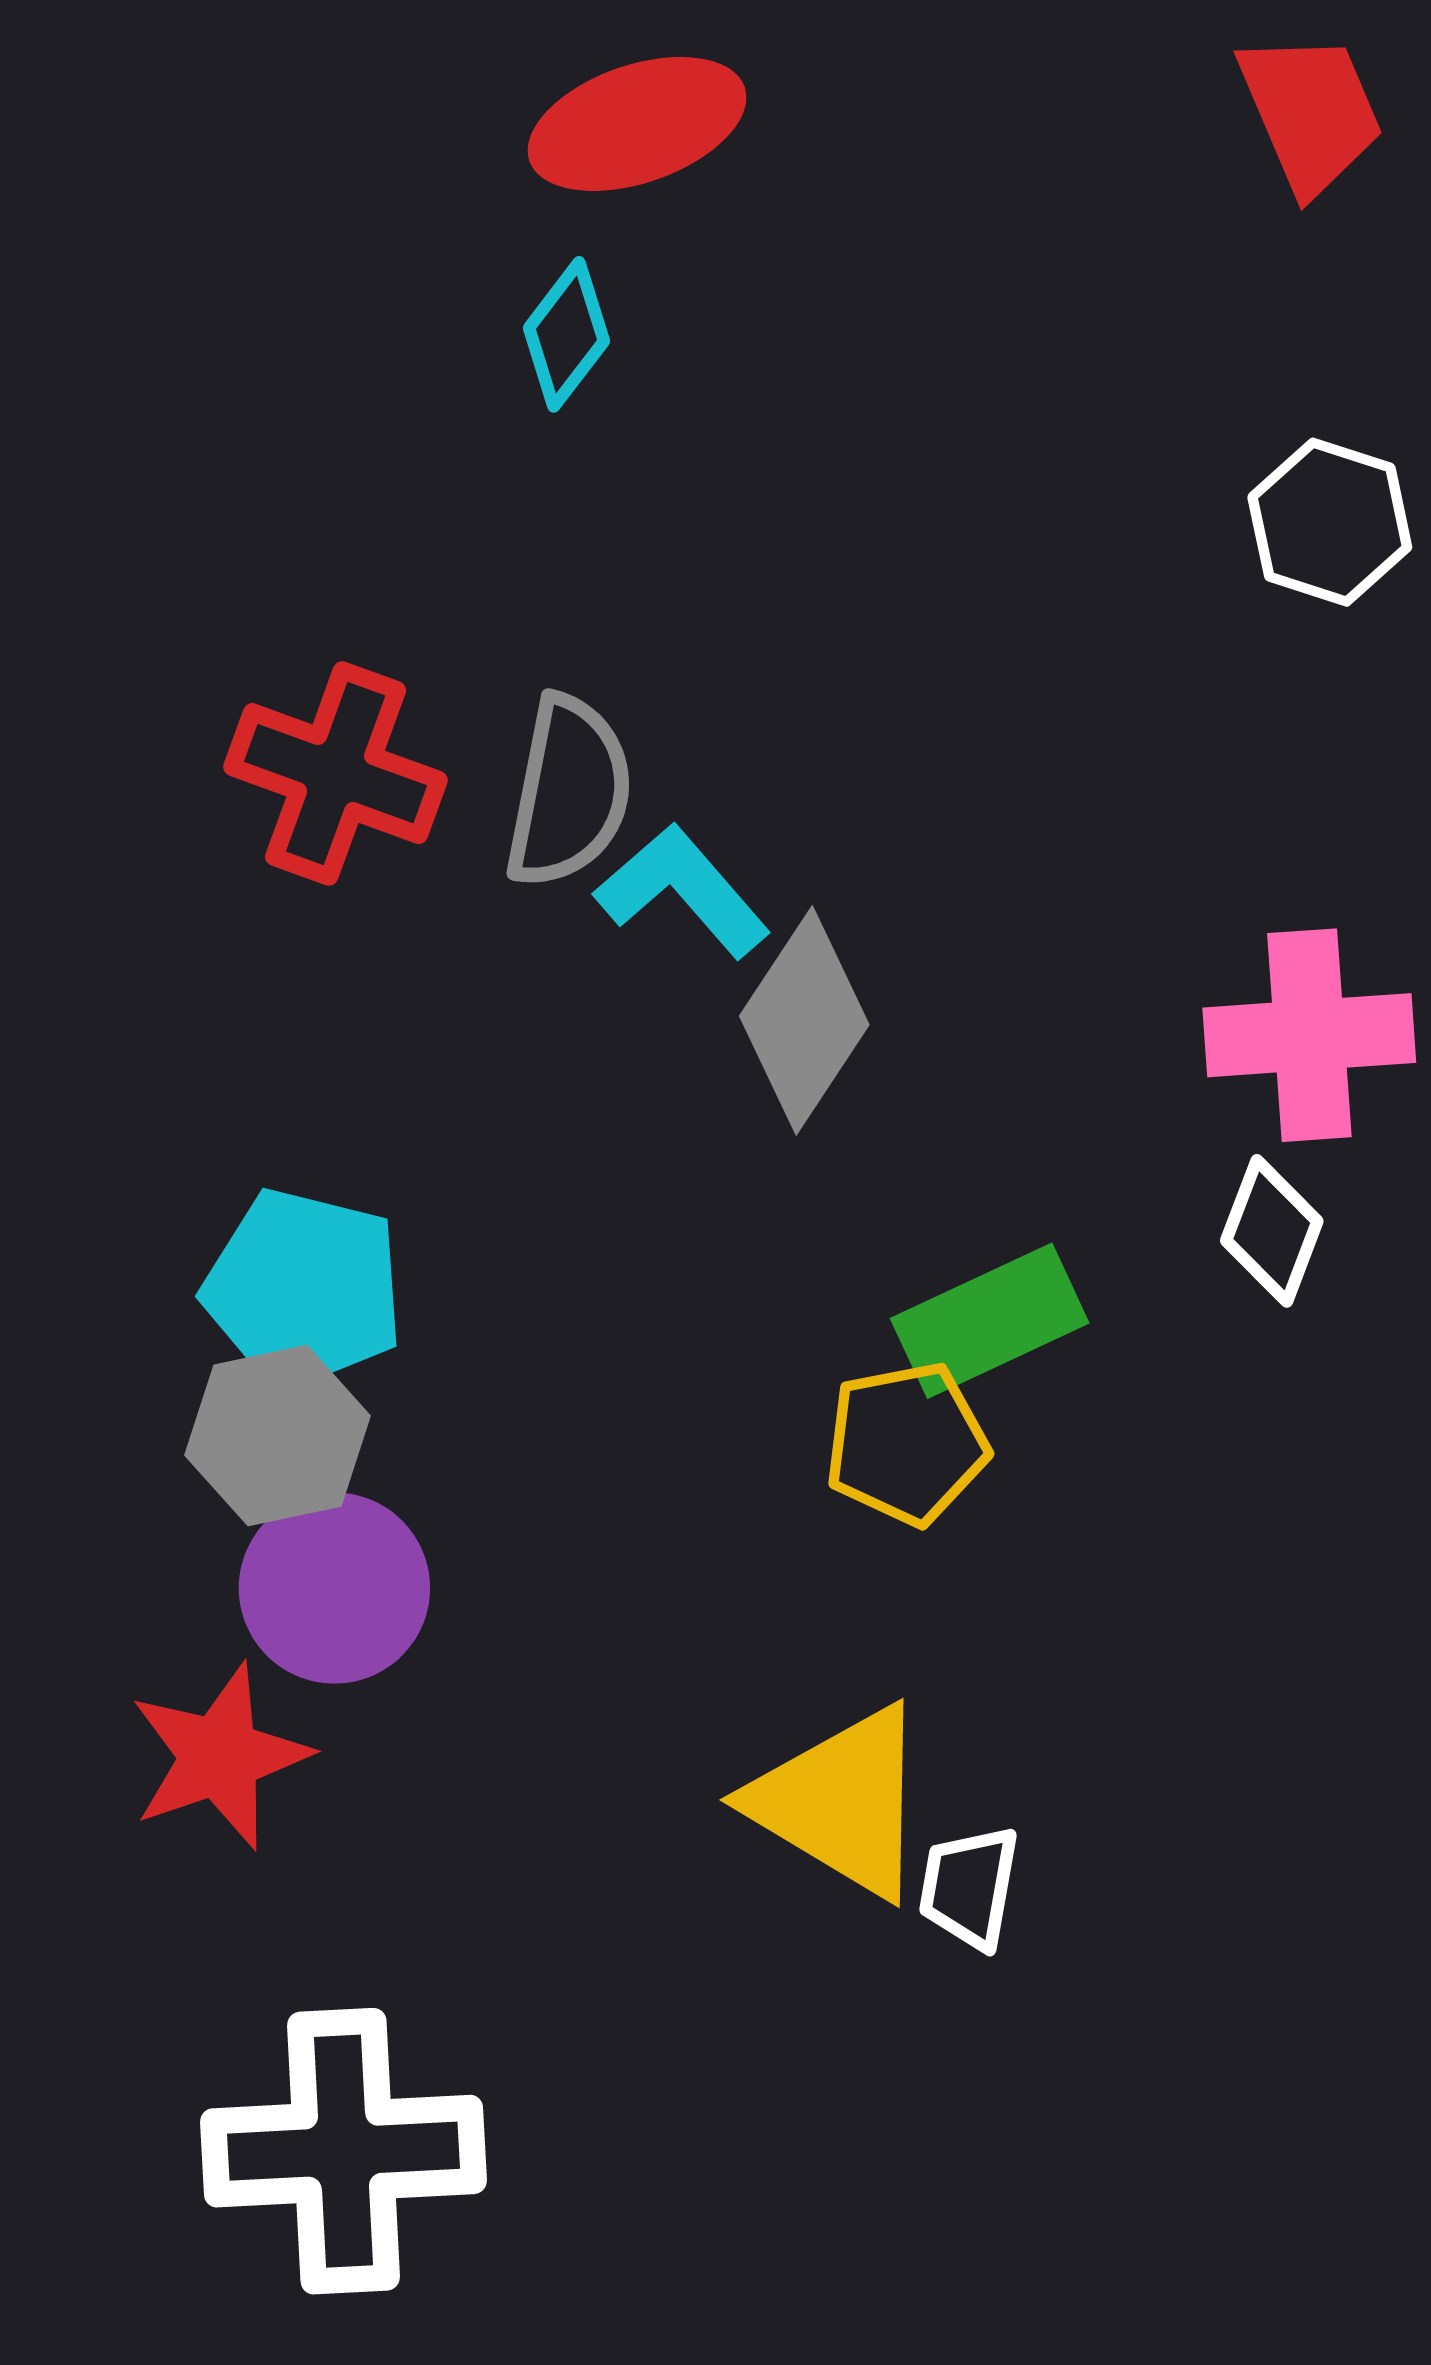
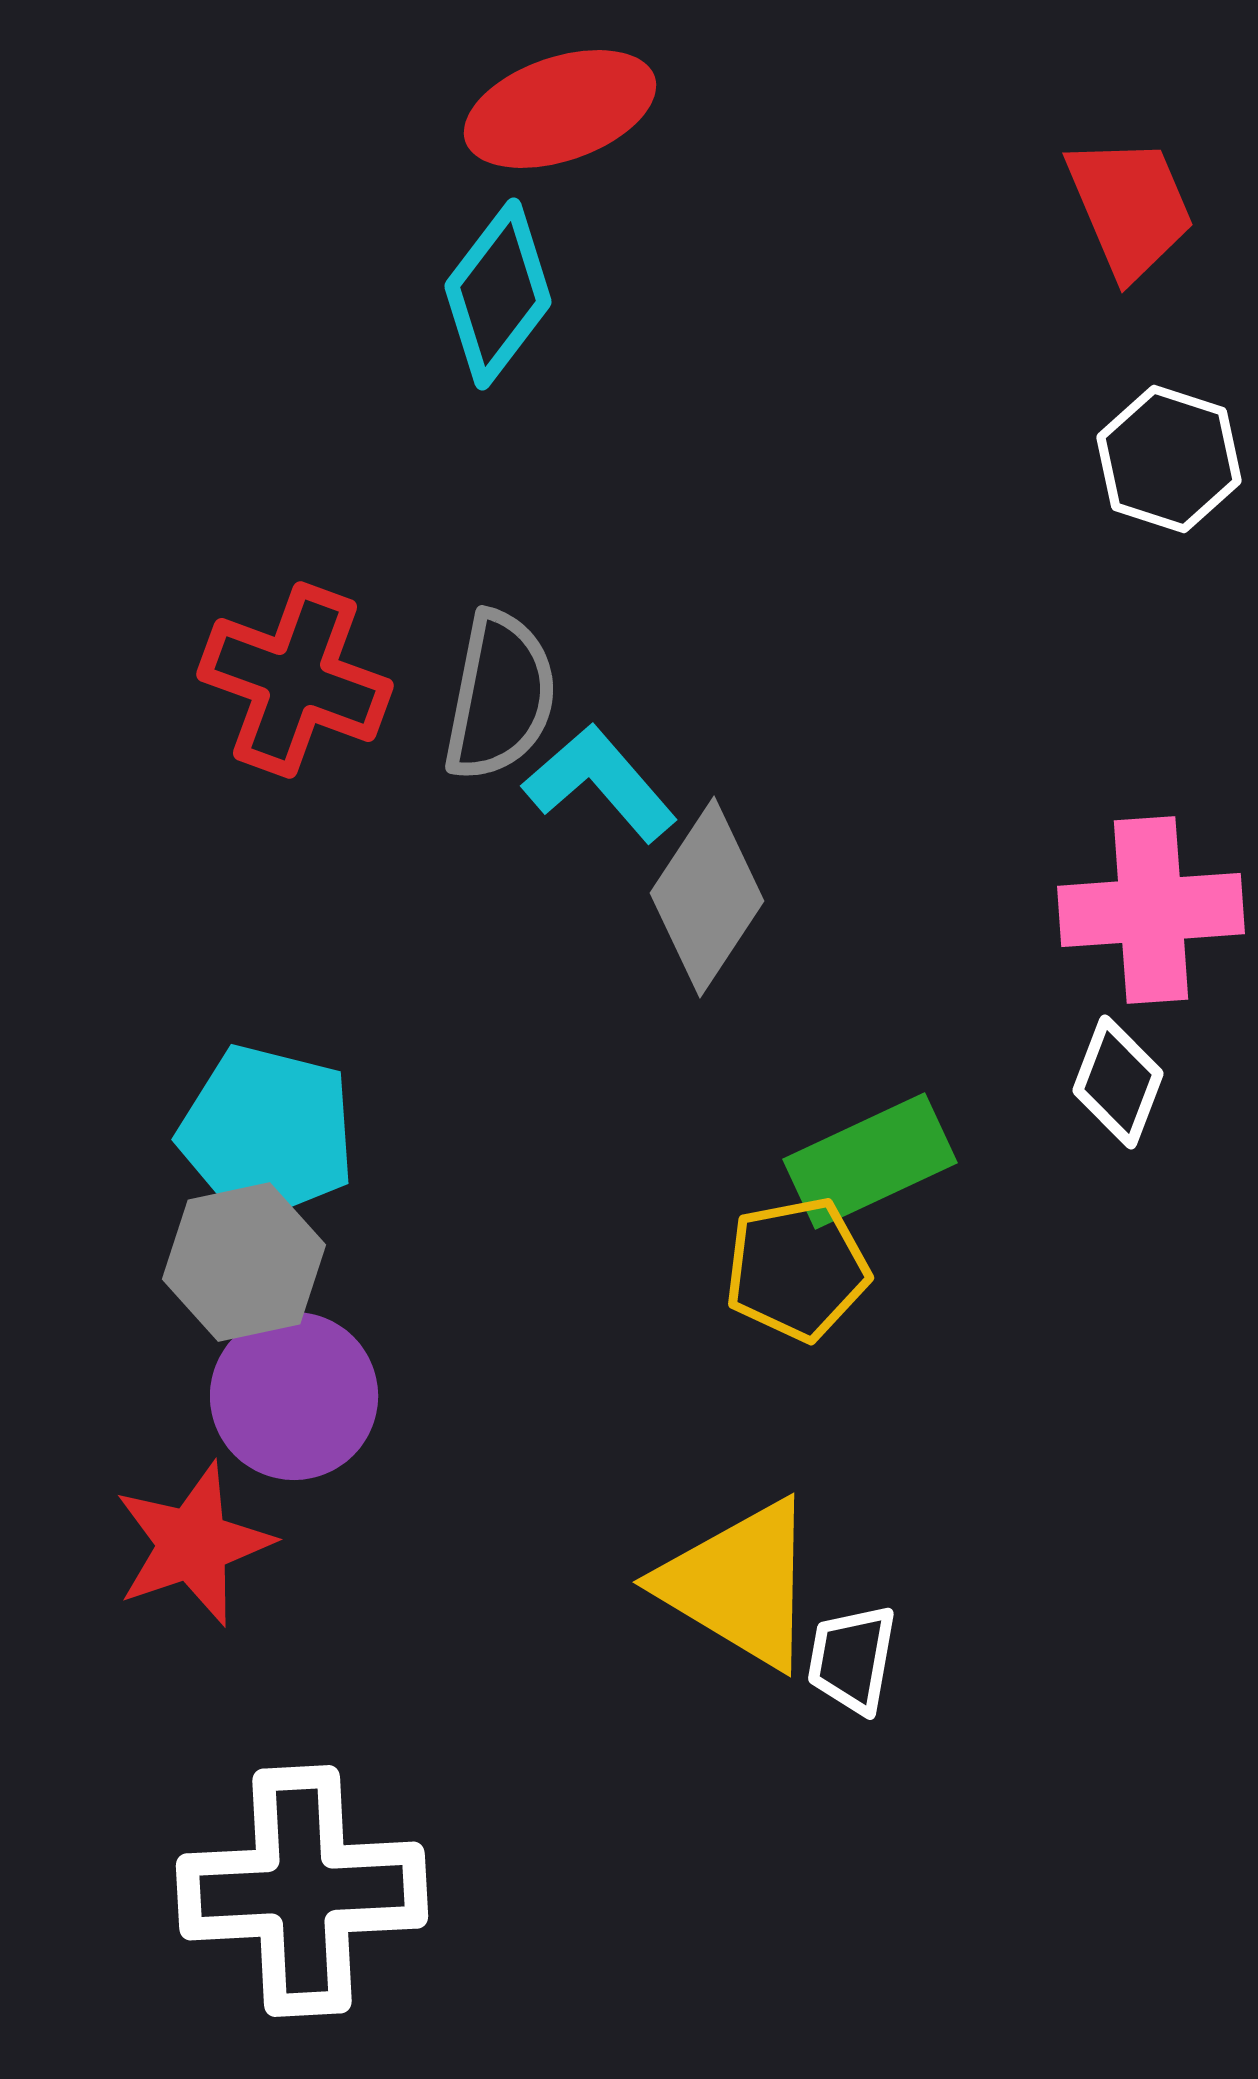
red trapezoid: (1310, 113) -> (1130, 207), moved
cyan diamond: (566, 334) -> (498, 294), size x1.4

